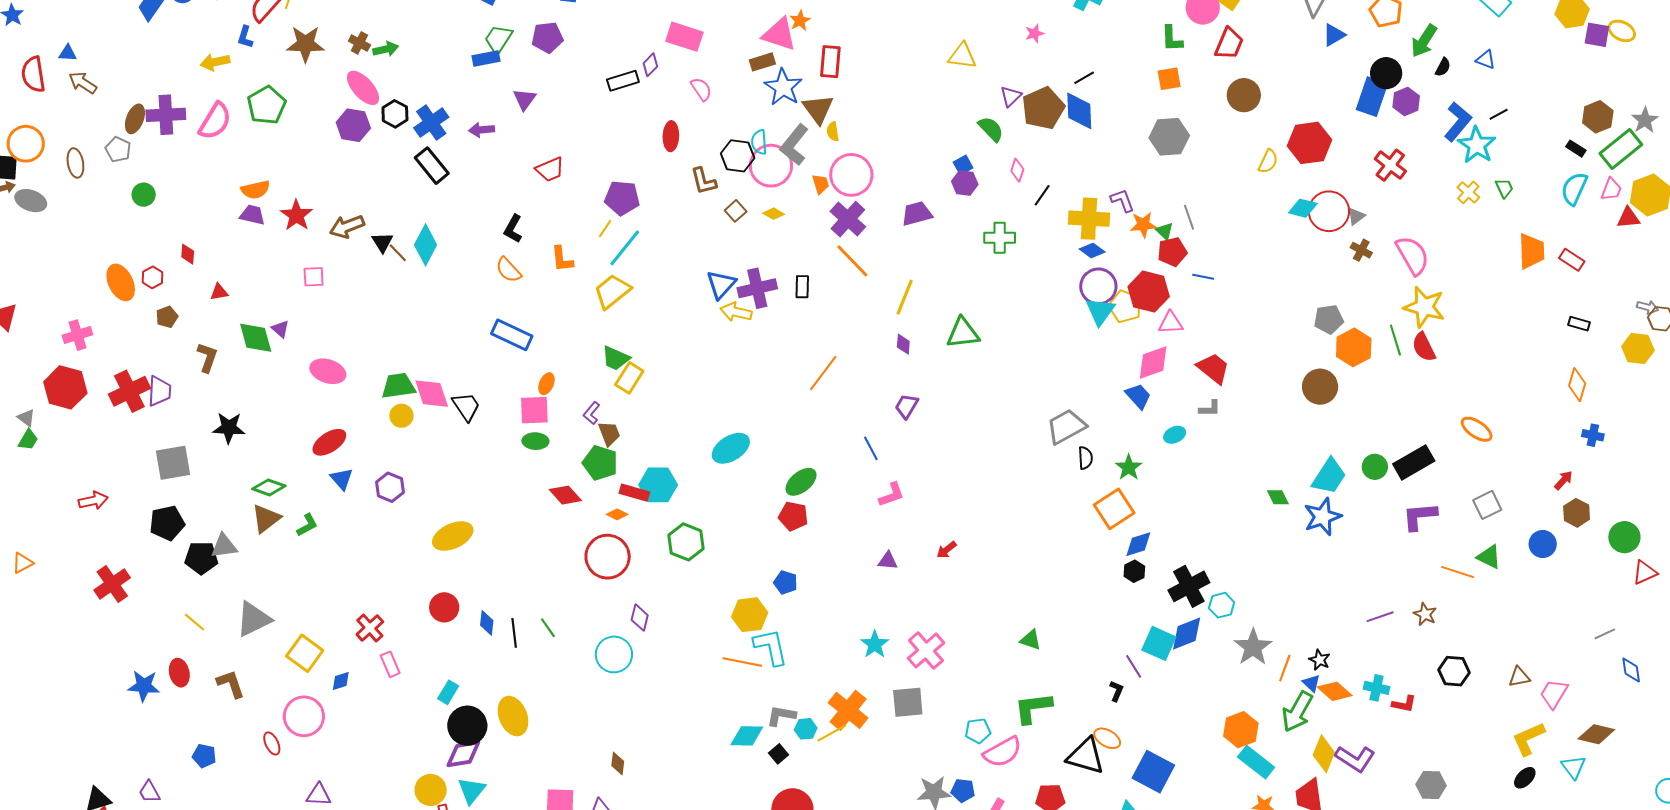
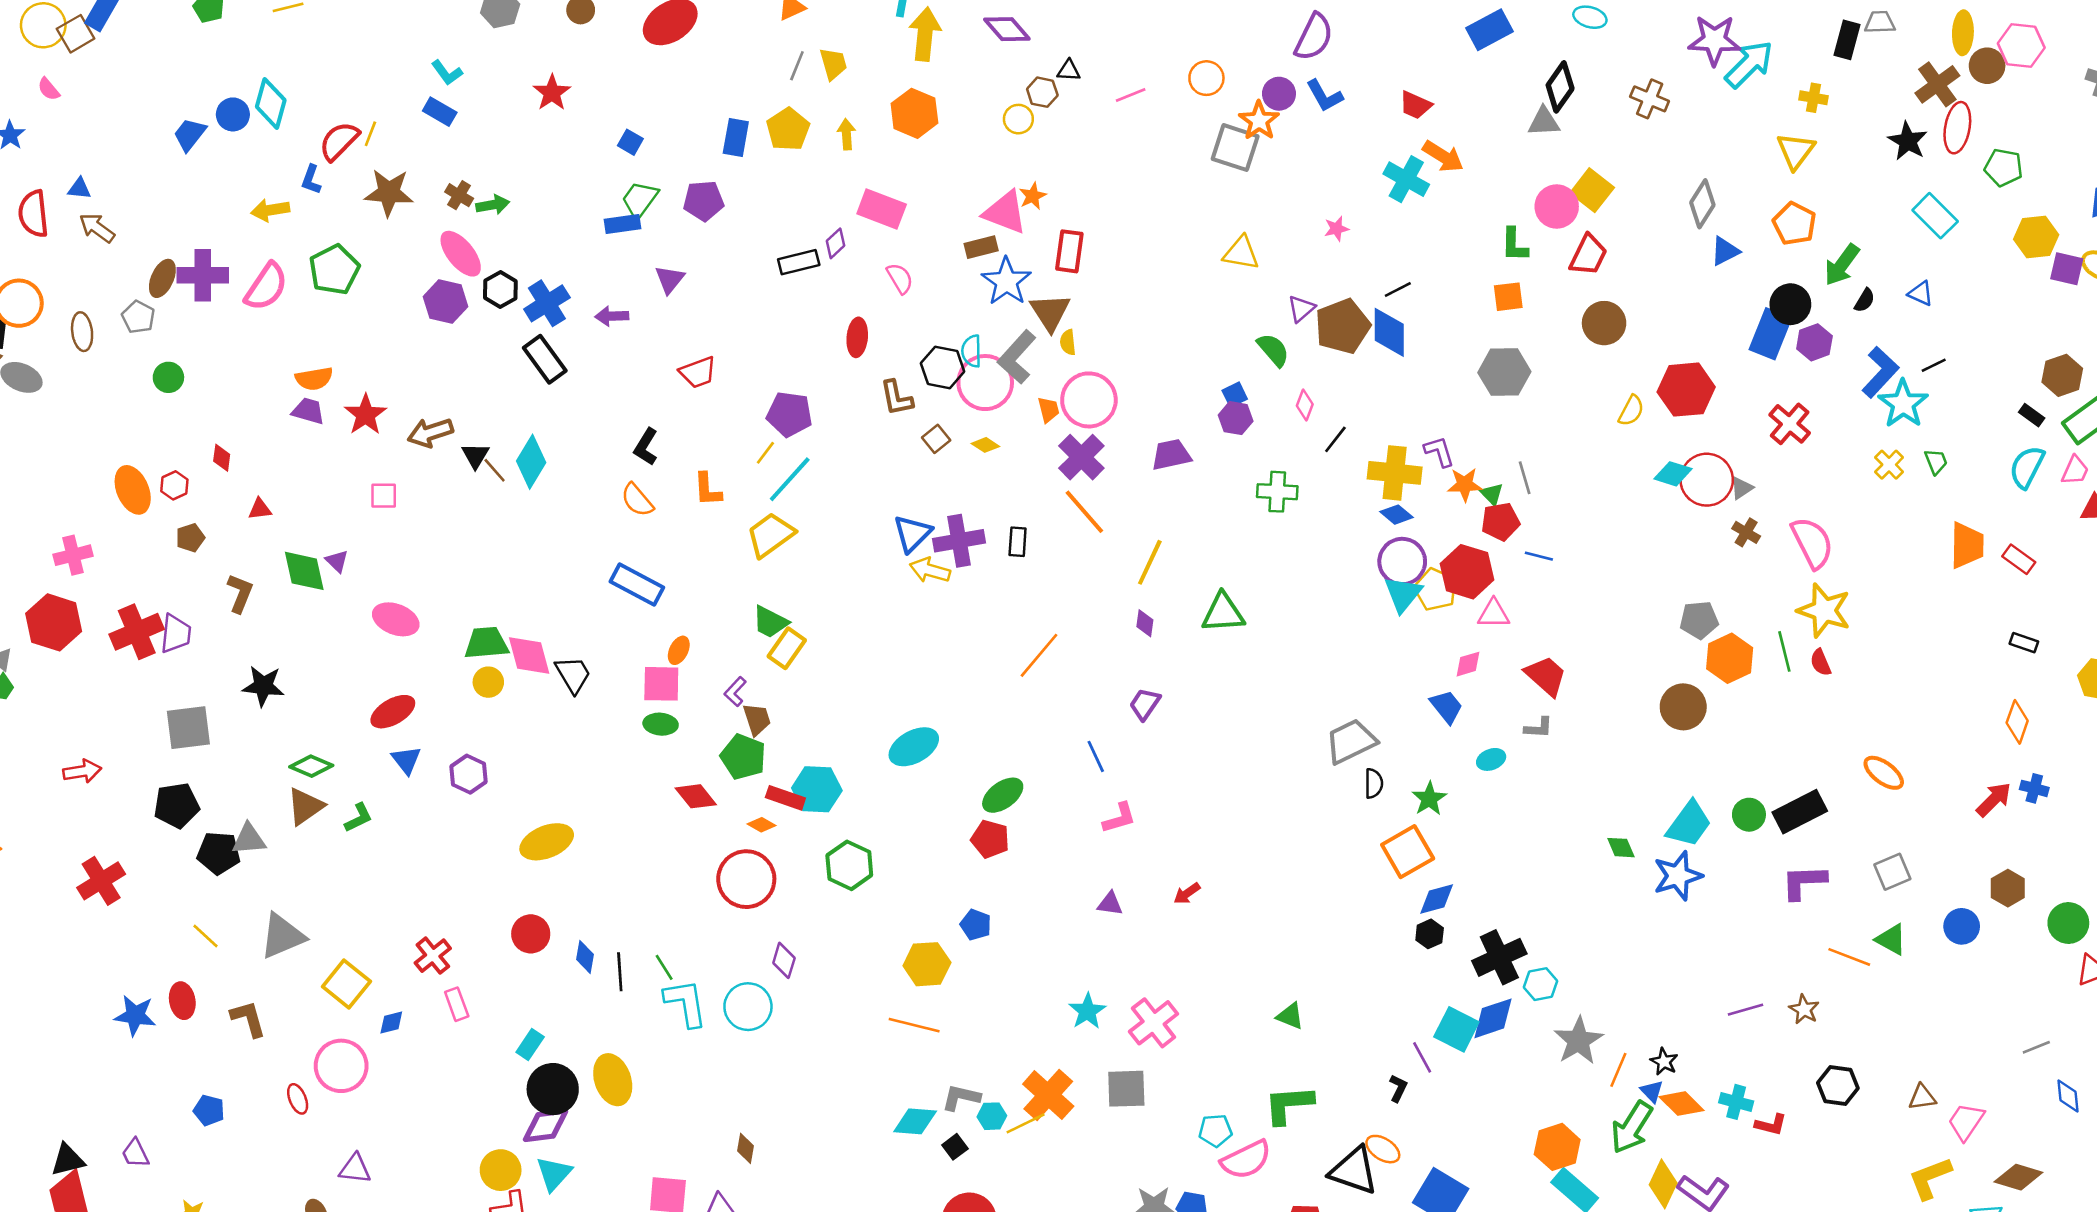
red semicircle: (1424, 347) -> (1821, 662), size x0.7
pink diamond: (1153, 362) -> (1468, 664), size x0.6
red arrow: (1563, 480) -> (1994, 799), moved, size x1.4
cyan L-shape: (771, 647) -> (686, 1003), moved

